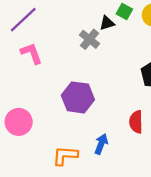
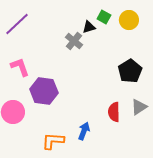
pink L-shape: (31, 53) -> (20, 67), moved
purple hexagon: (78, 97) -> (44, 91), moved

